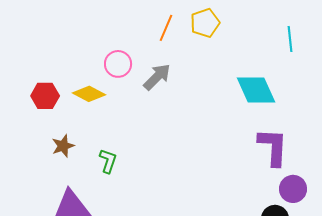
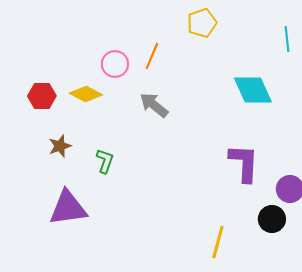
orange line: (166, 28) -> (152, 56), moved
gray arrow: (157, 77) -> (154, 105), moved, turned -96
purple L-shape: (273, 147) -> (244, 163), moved

